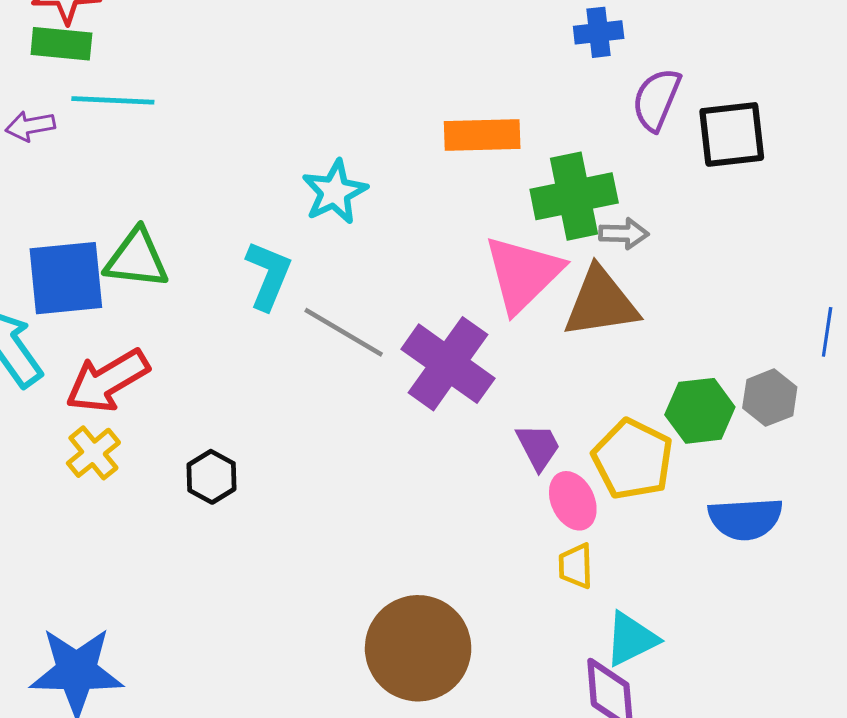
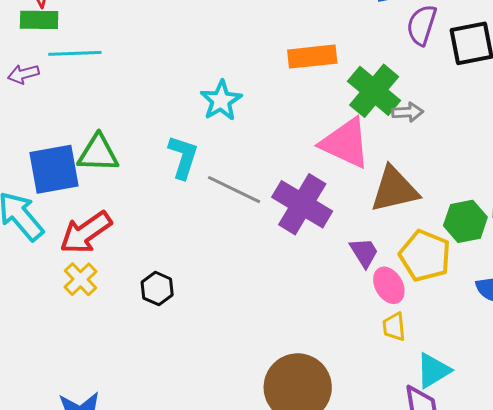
green cross: (574, 196) -> (374, 91), turned -34
pink triangle: (523, 274) -> (345, 143), turned -46
brown triangle: (601, 303) -> (394, 189), moved

